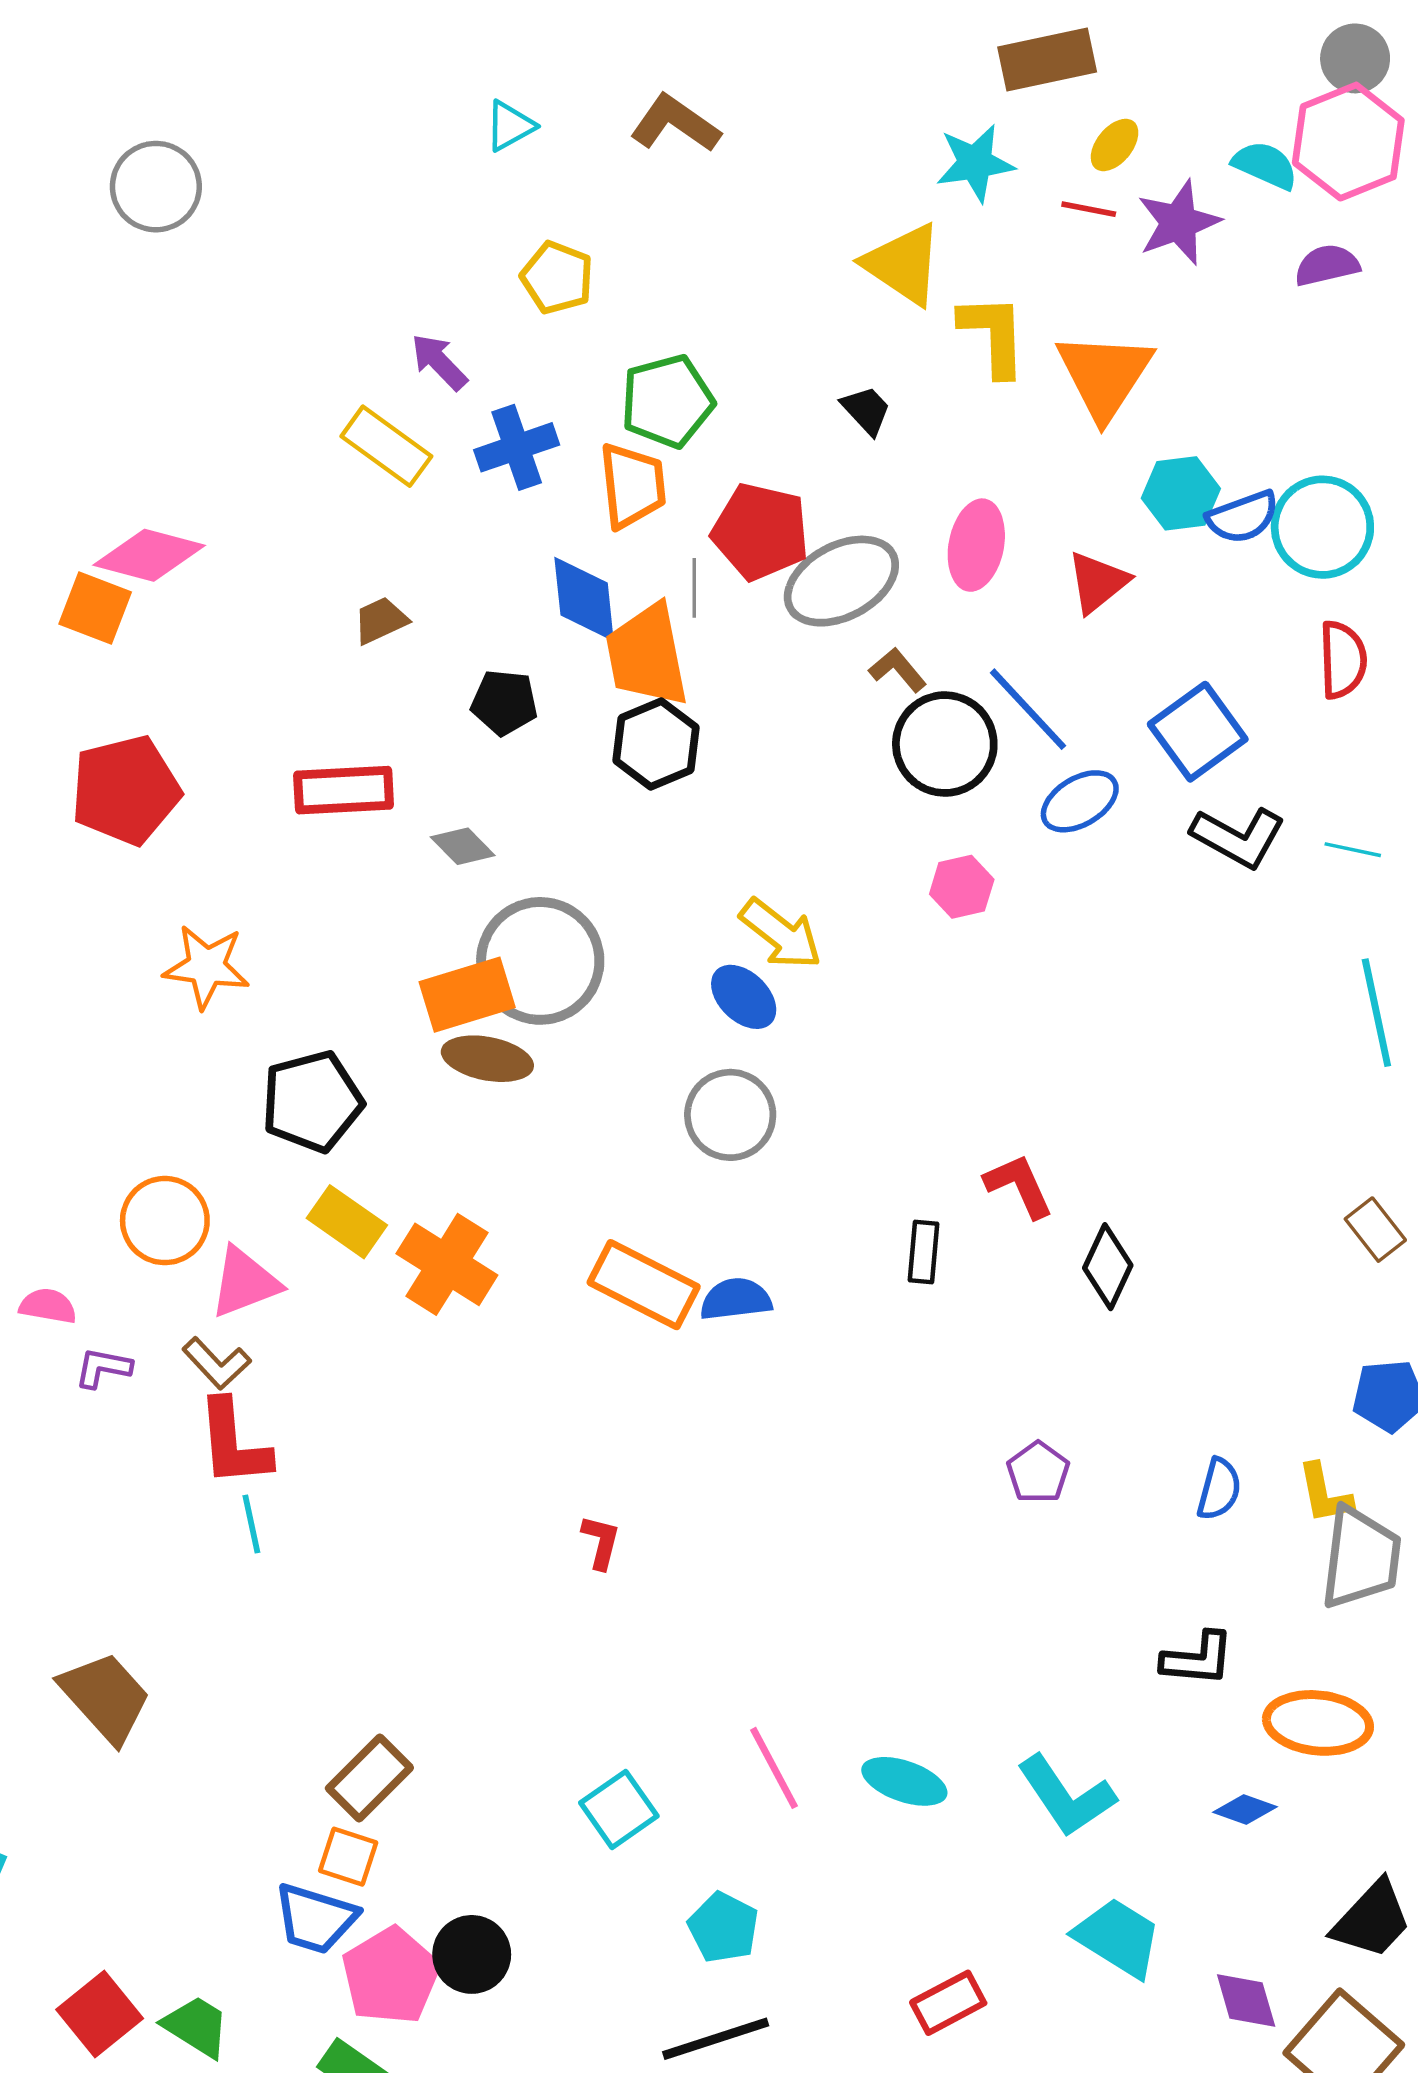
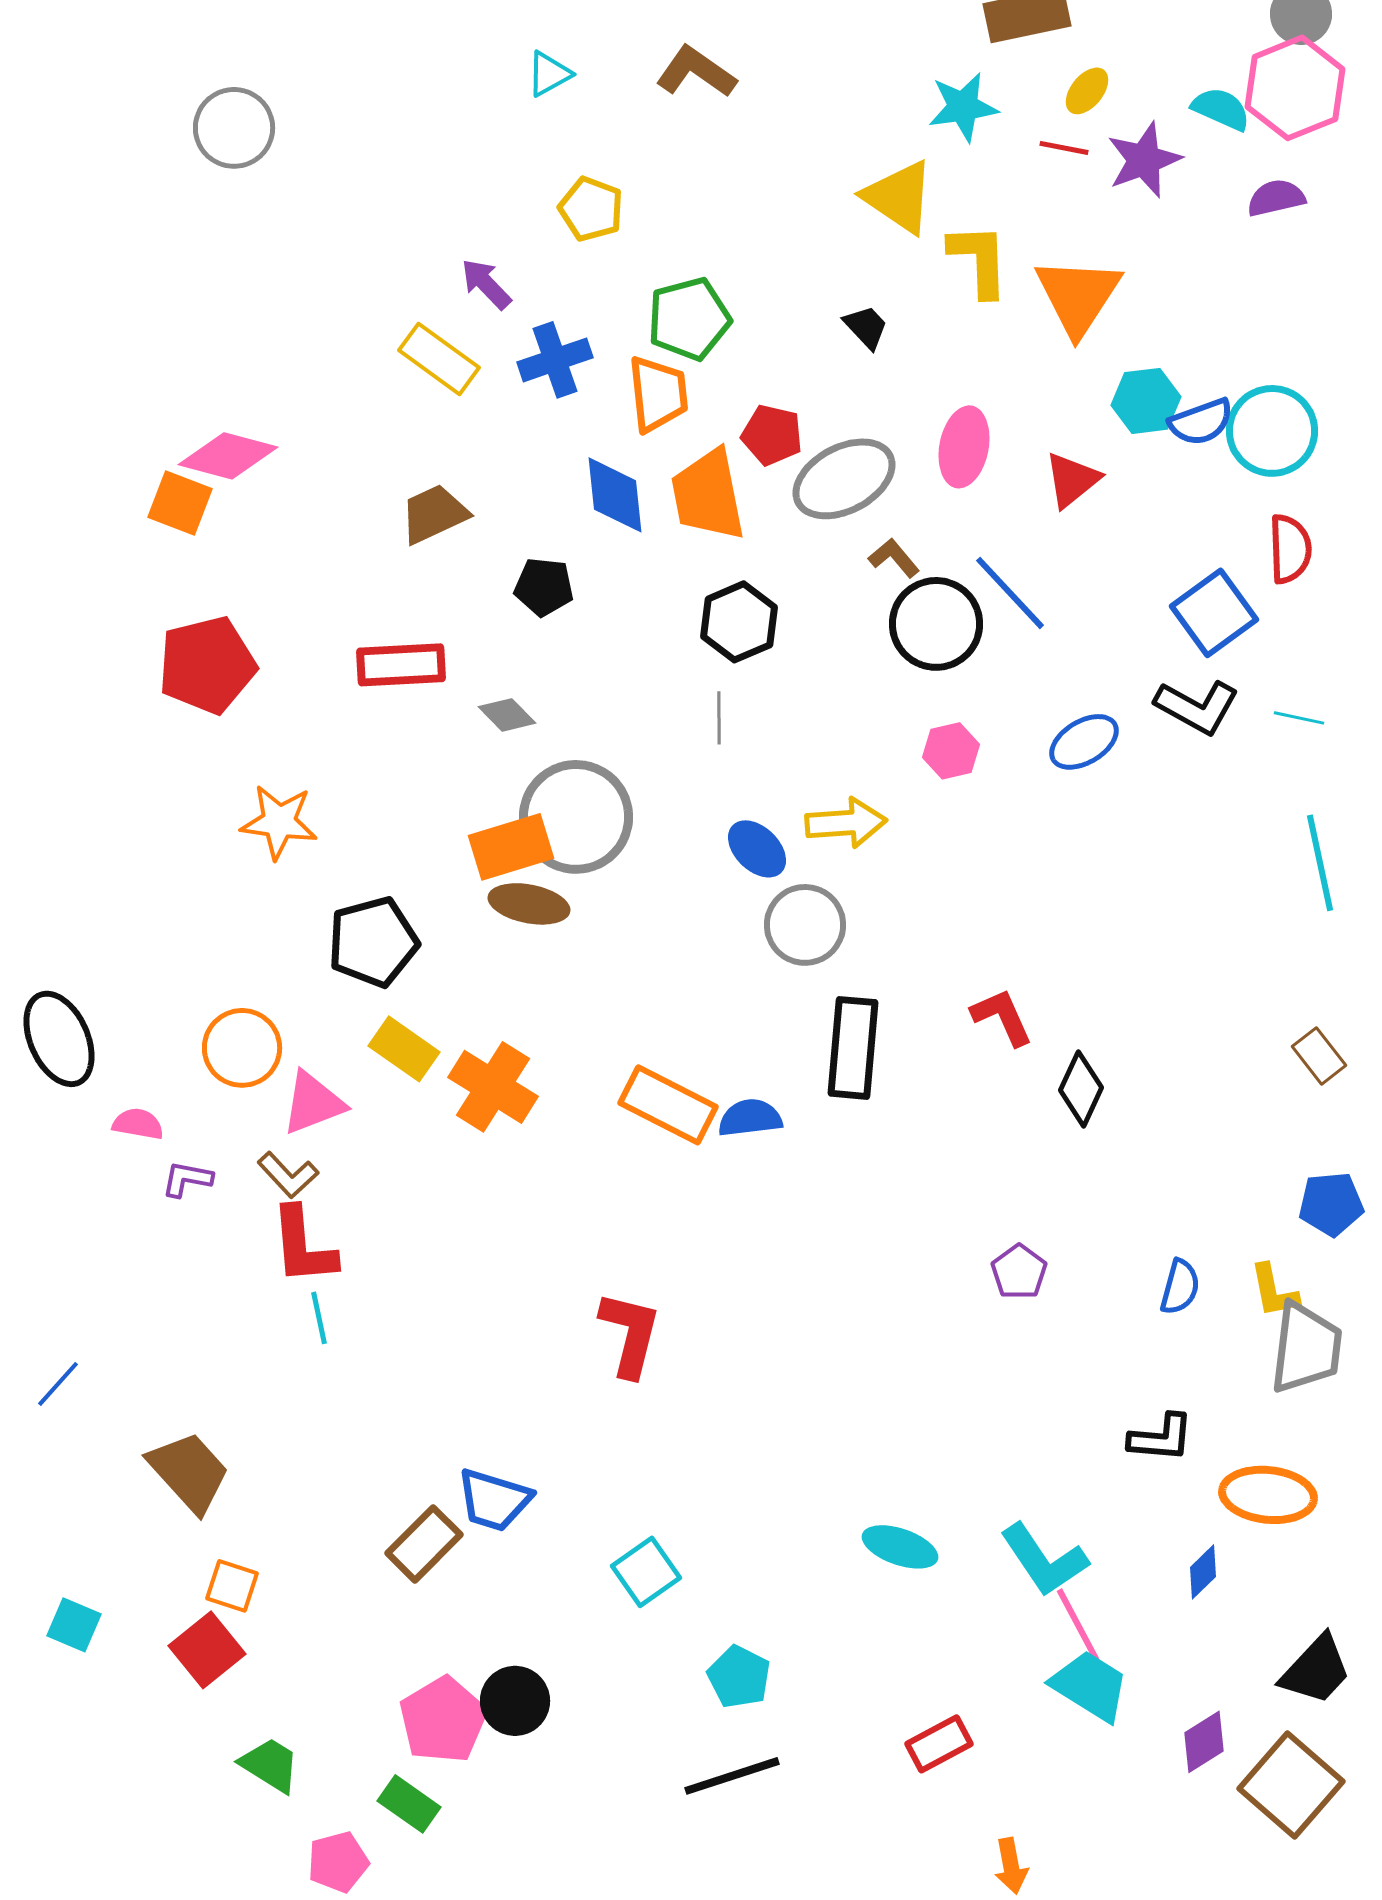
red pentagon: (761, 532) -> (772, 435), size x0.7
gray line: (694, 588) -> (719, 718), moved
brown trapezoid: (381, 620) -> (434, 514), size x1.4
orange trapezoid: (647, 655) -> (708, 495), moved
blue square: (1198, 732) -> (1214, 613), moved
black hexagon: (656, 744) -> (739, 622), moved
blue ellipse: (1080, 801) -> (1084, 742), moved
yellow arrow: (781, 934) -> (846, 823), moved, turned -42
gray circle: (730, 1115) -> (805, 925), moved
black rectangle: (923, 1252) -> (853, 1048), moved, size x1.8
red L-shape: (601, 1542) -> (630, 1334), size x1.8
pink line: (774, 1768) -> (1078, 1625), moved
blue diamond: (1245, 1809) -> (1203, 1572), turned -64
orange square: (348, 1857) -> (232, 1586), moved
blue trapezoid: (315, 1918) -> (494, 1500), moved
purple diamond: (1246, 2001) -> (1204, 1742), turned 74
red square: (100, 2014) -> (207, 1650), moved

